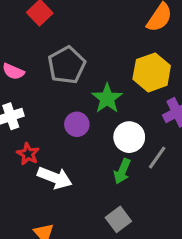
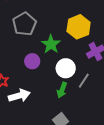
white arrow: (55, 178) -> (19, 96), turned -35

